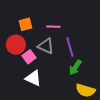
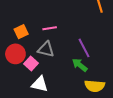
purple line: (70, 47) -> (84, 48), moved
green arrow: (75, 67) -> (80, 65), turned 105

